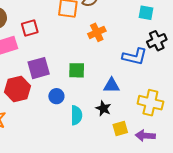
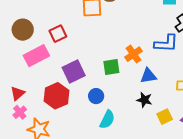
orange cross: (97, 32) -> (133, 54), moved
cyan semicircle: (76, 115) -> (107, 119), moved, turned 36

